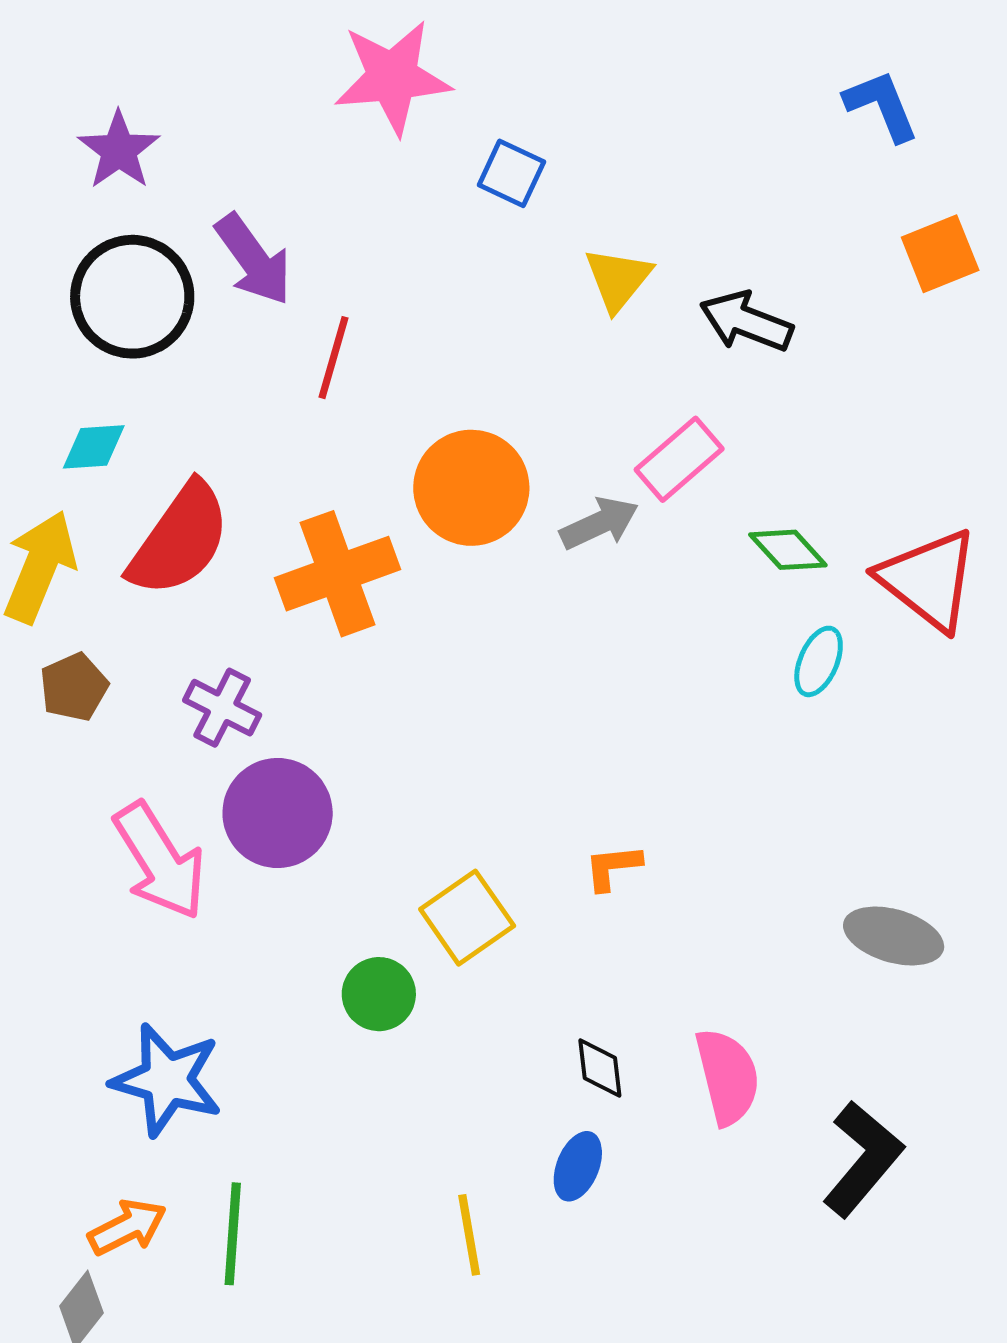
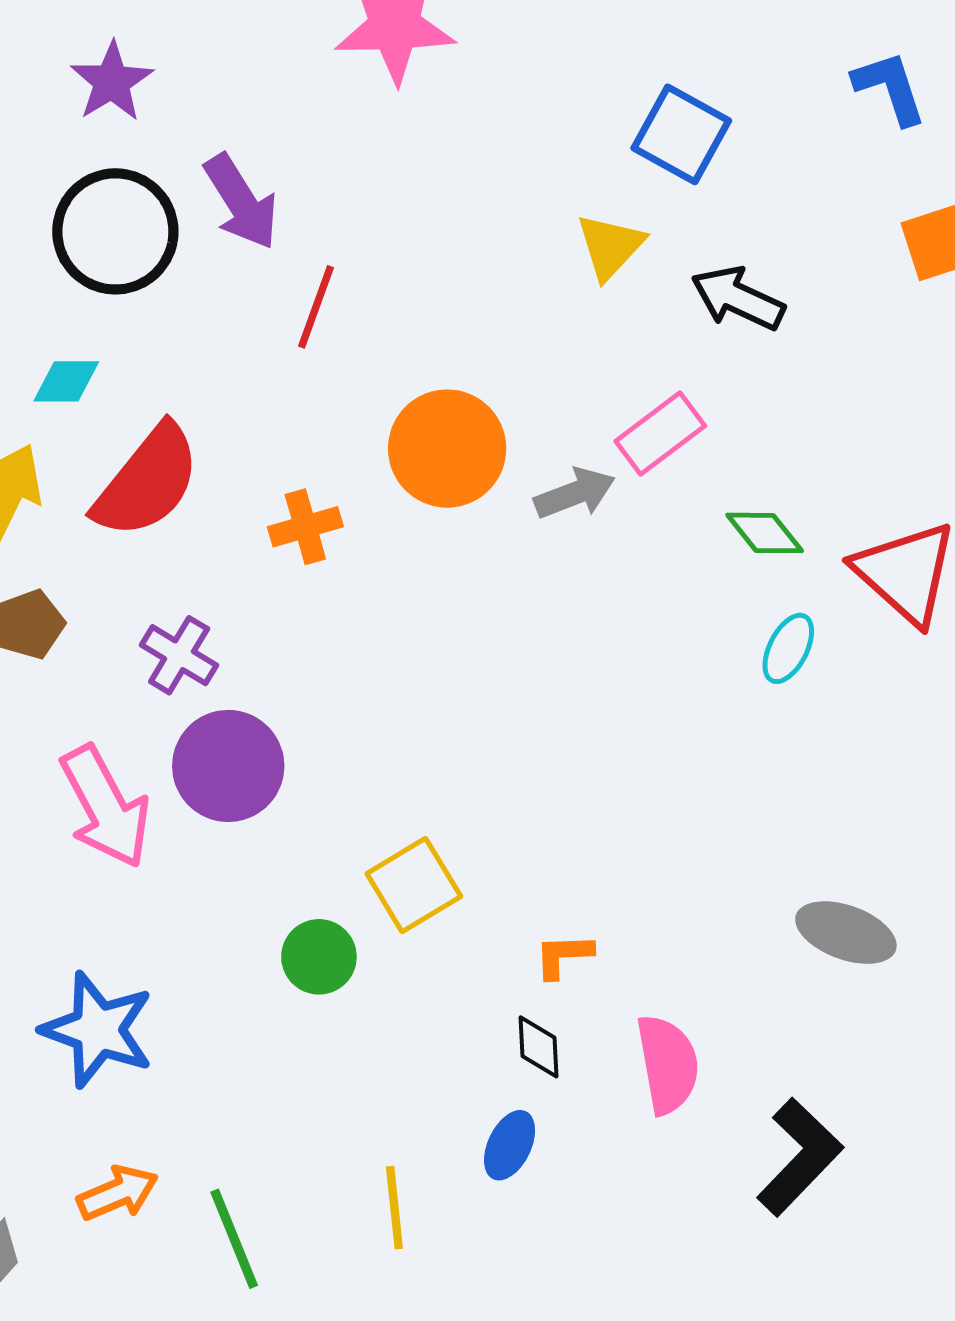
blue square: (511, 173) -> (681, 134), moved, size x1.4
orange cross: (338, 574) -> (305, 527), size x0.6
orange L-shape: (613, 867) -> (563, 956), moved
orange arrow: (127, 1227) -> (118, 1193), moved
green line: (233, 1234) -> (234, 1239), moved, turned -30

